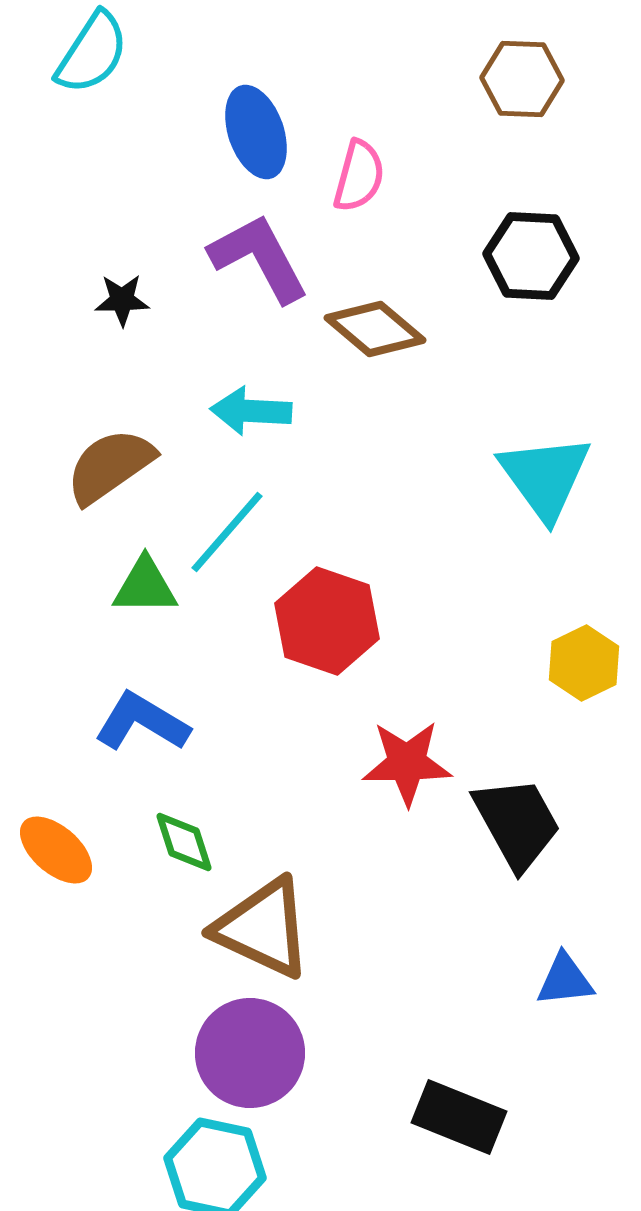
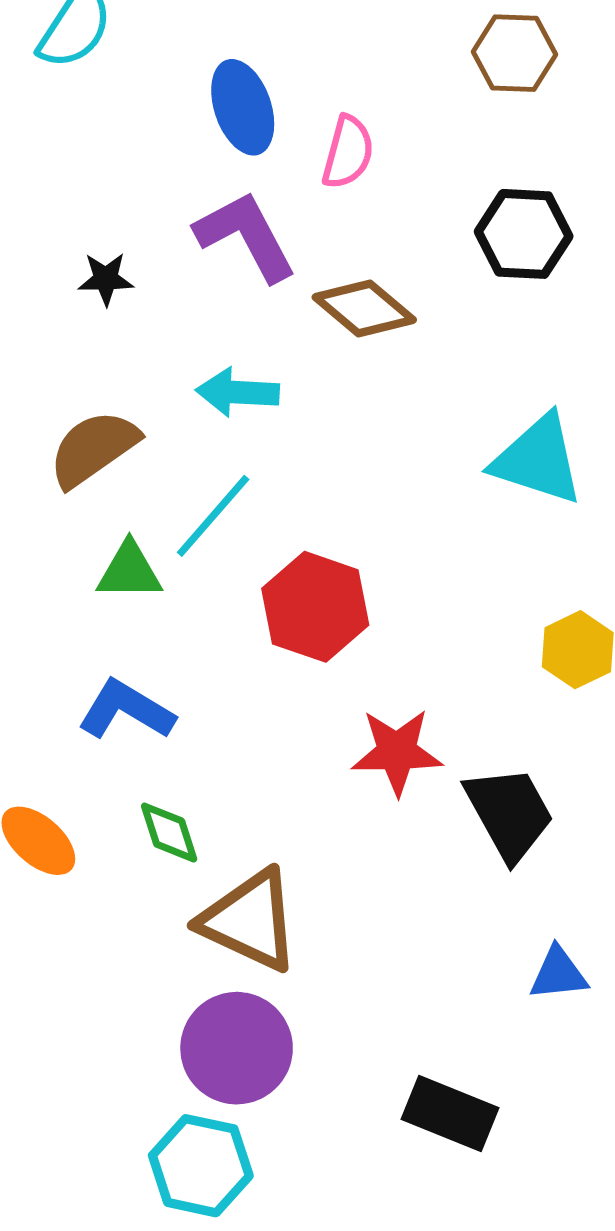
cyan triangle: (545, 477) -> (538, 460), turned -36

